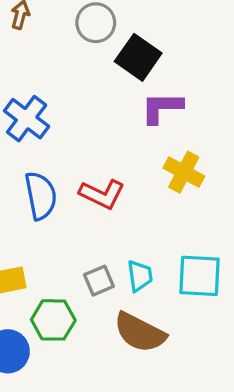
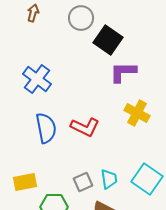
cyan square: (200, 276) -> (147, 179), turned 32

